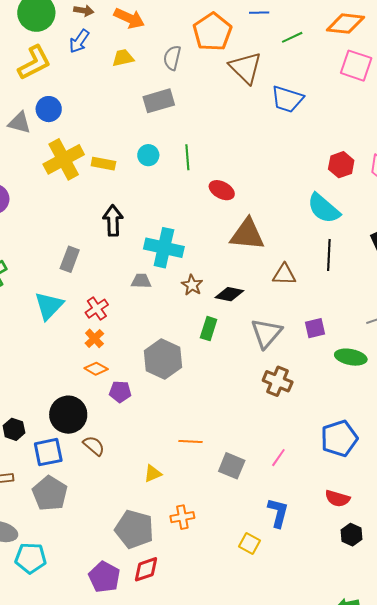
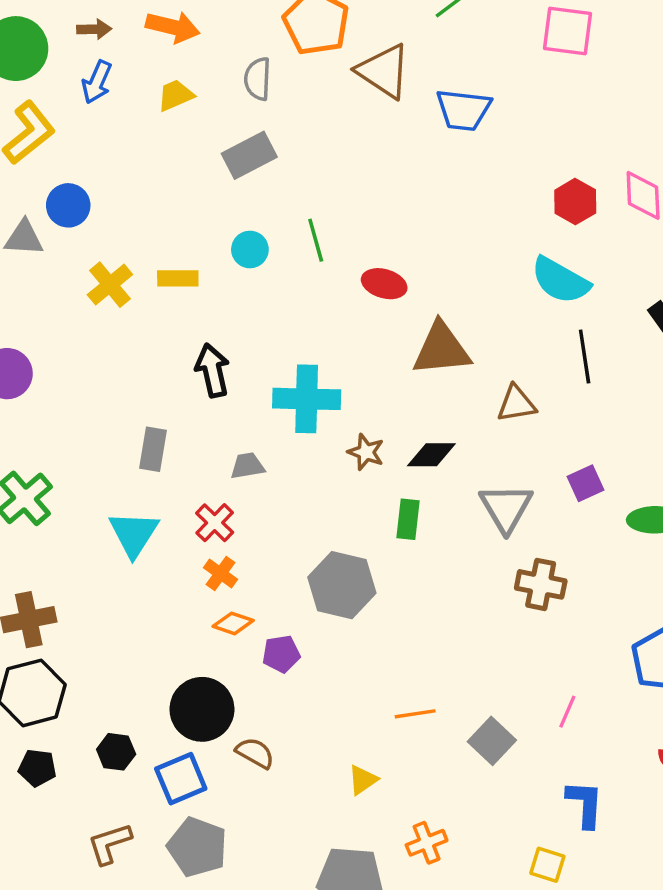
yellow cross: (64, 159) -> (110, 285), size x0.7
gray trapezoid: (141, 281) -> (248, 466), moved
gray square: (232, 466) -> (492, 741), turned 32

